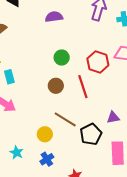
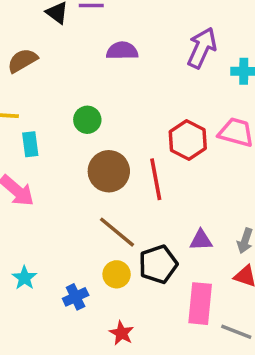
green circle: (62, 58) -> (87, 120), moved
brown circle: (56, 86) -> (109, 171), size x1.5
yellow circle: (45, 134) -> (117, 274), moved

